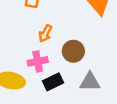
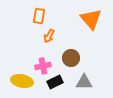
orange arrow: (45, 33) -> (49, 36), moved

